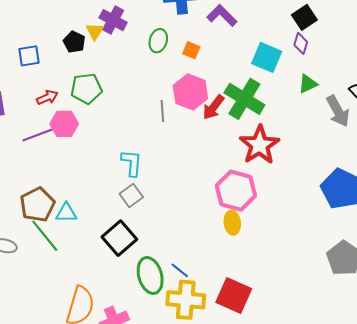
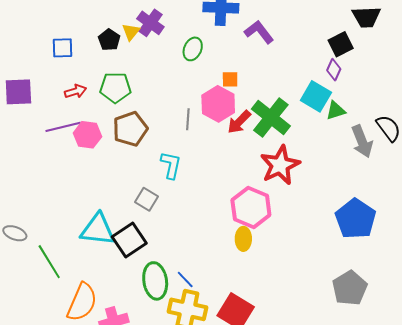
orange square: (191, 50) -> (230, 79), moved, turned -30
cyan square: (267, 57) -> (316, 96), moved
pink hexagon: (64, 124) -> (87, 135), moved
cyan L-shape: (132, 163) -> (171, 165), moved
gray square: (131, 196) -> (146, 199), turned -30
brown pentagon: (37, 205) -> (130, 129), moved
cyan triangle: (66, 213) -> (98, 229), moved, size x1.6
green line: (45, 236) -> (49, 262), moved

